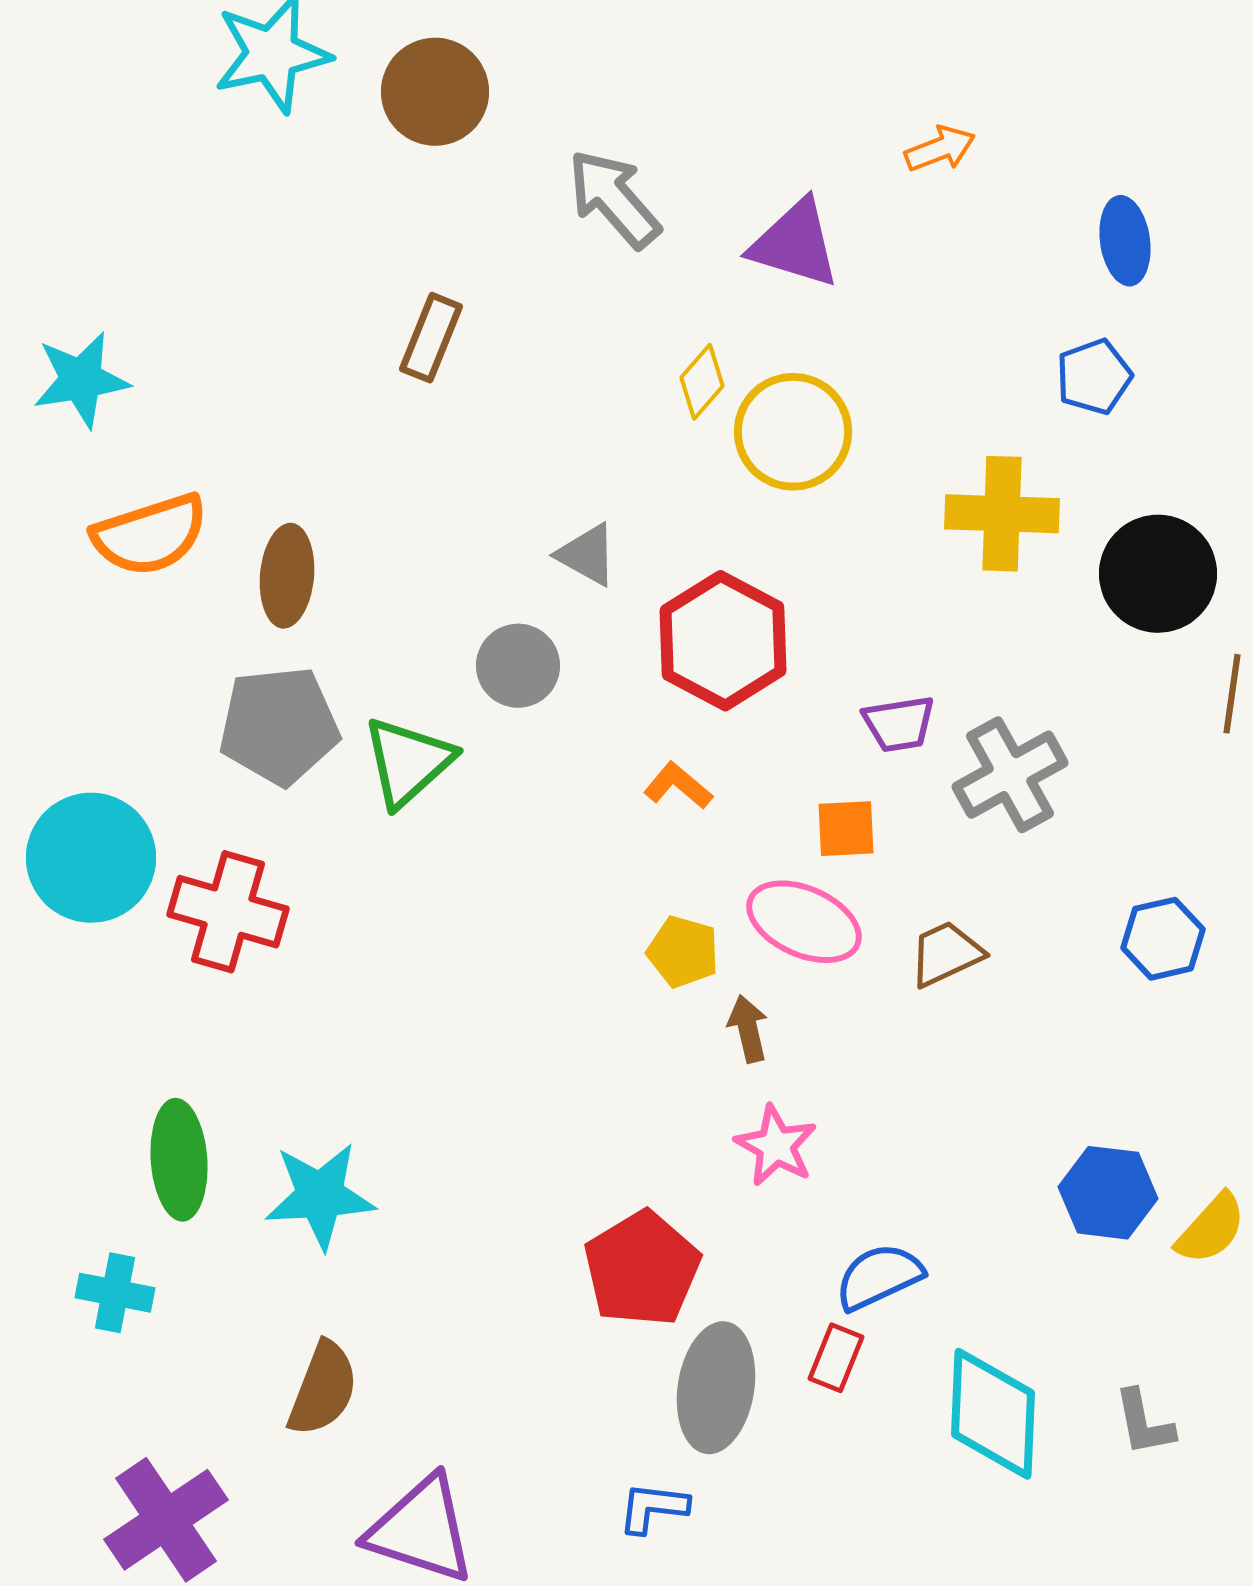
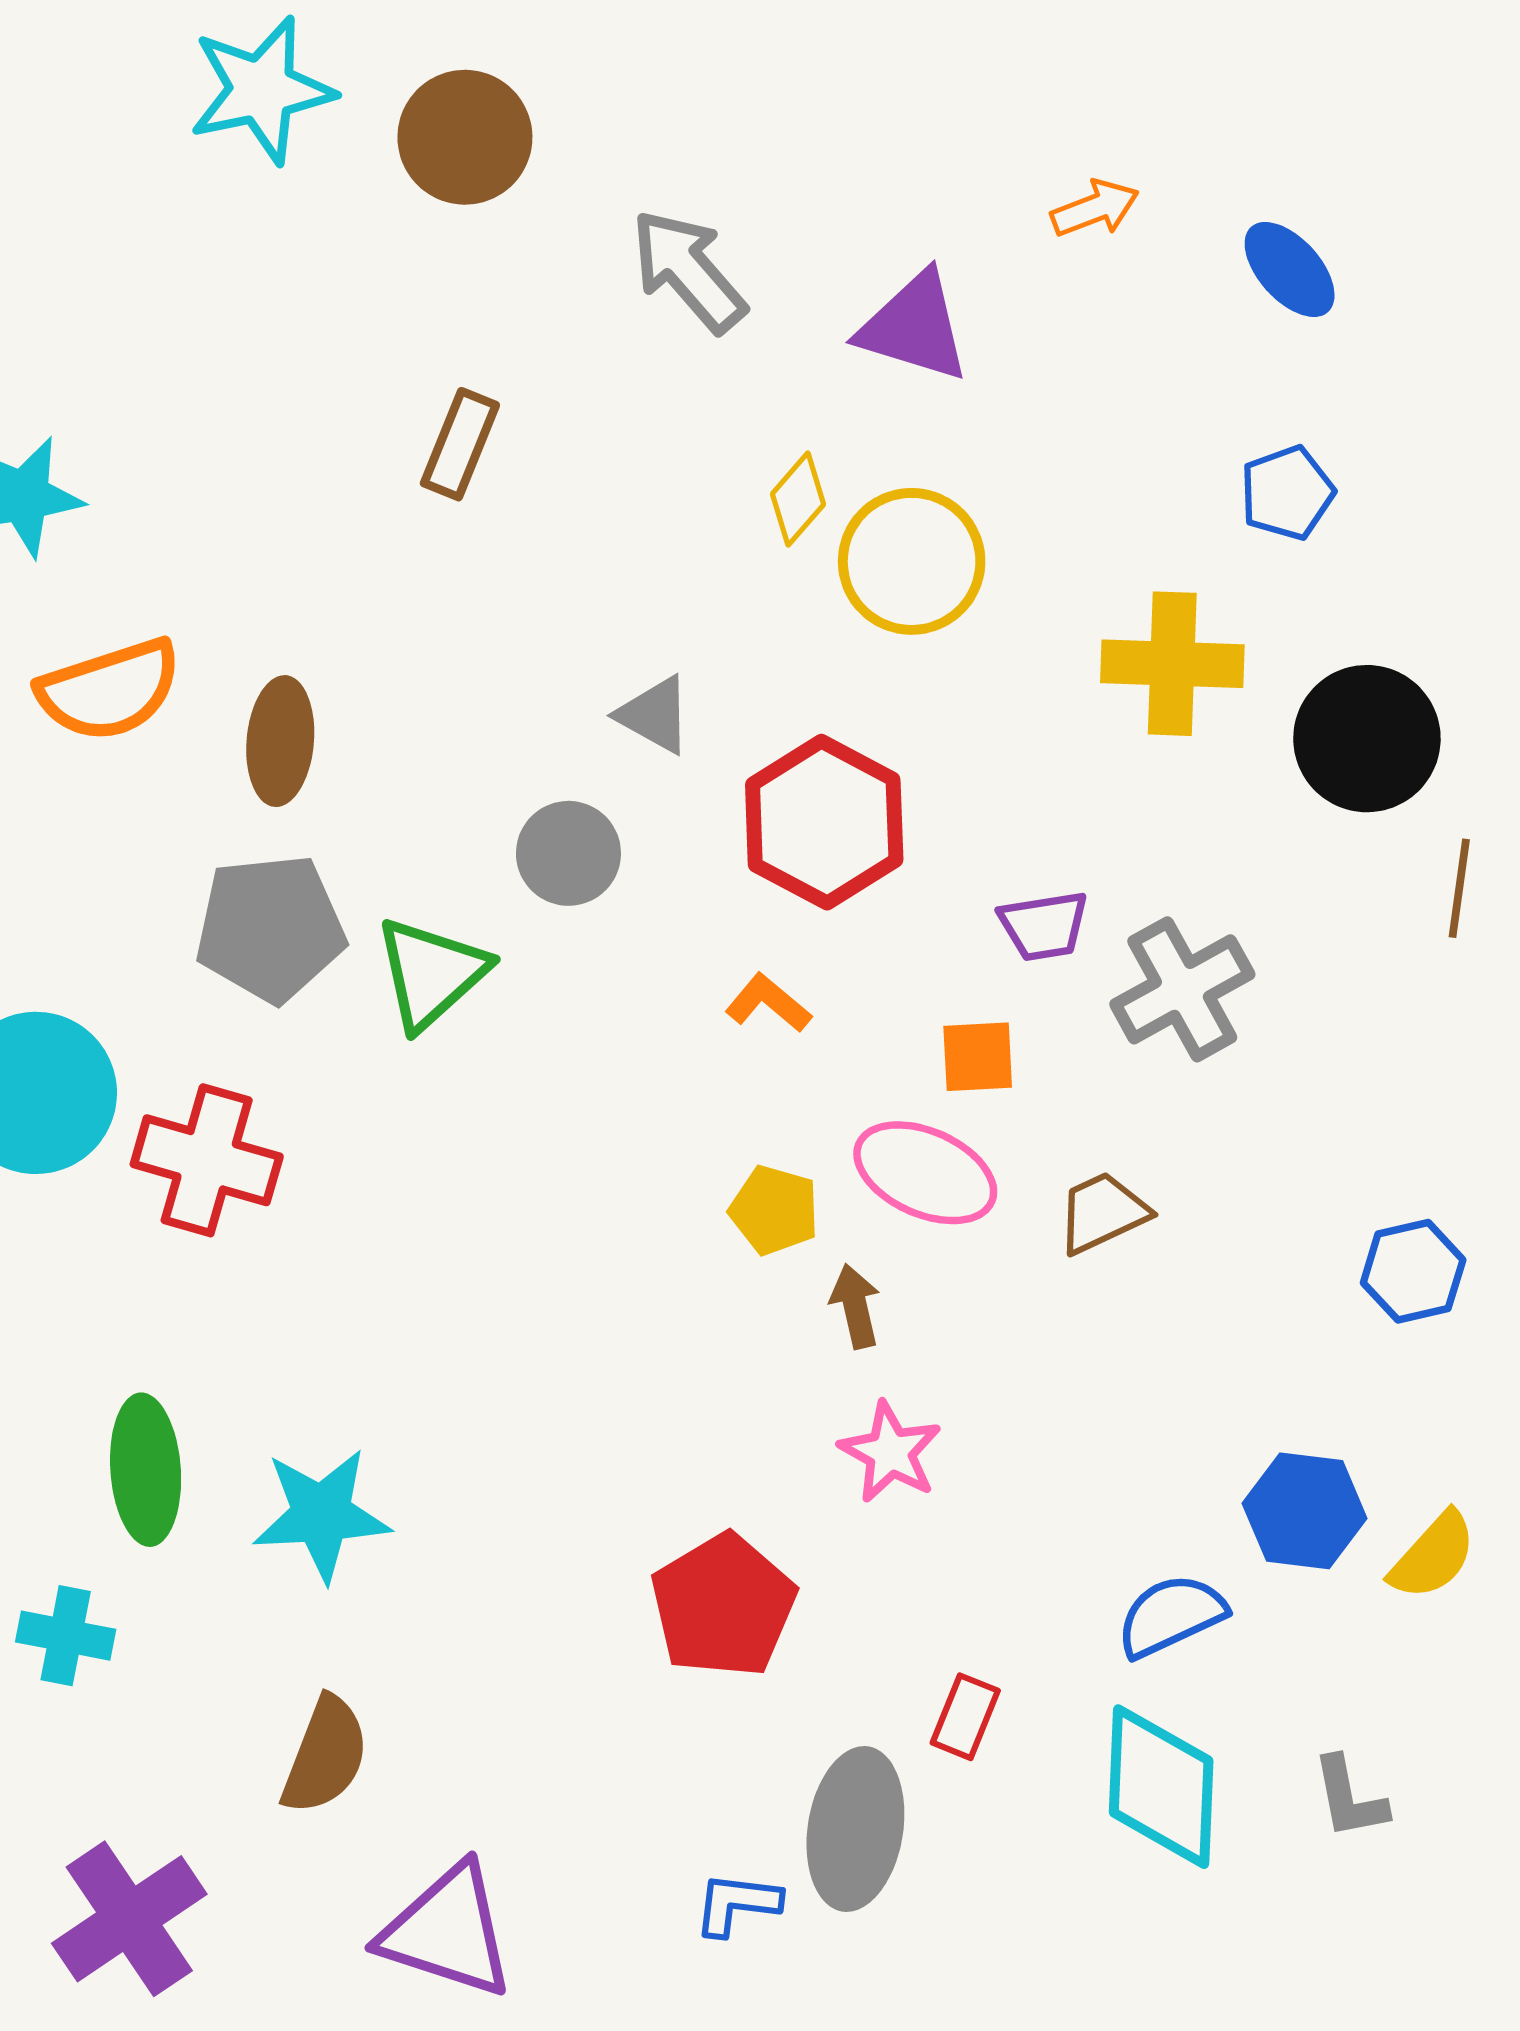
blue ellipse: (1125, 241) -> (1290, 269), moved, turned -34
blue hexagon: (1163, 939) -> (1413, 1271), moved
blue semicircle: (879, 1277) -> (1171, 1616), moved
gray ellipse: (716, 1388) -> (855, 1829), moved

